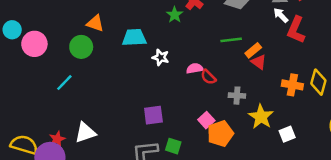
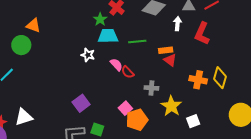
white arrow: (281, 15) -> (177, 24), moved, turned 48
cyan trapezoid: (134, 38) -> (108, 36), moved
green line: (231, 40) -> (137, 42), moved
orange rectangle: (253, 50) -> (166, 50), turned 32
pink semicircle: (195, 68) -> (116, 65), turned 56
purple square: (153, 115) -> (81, 103), turned -30

